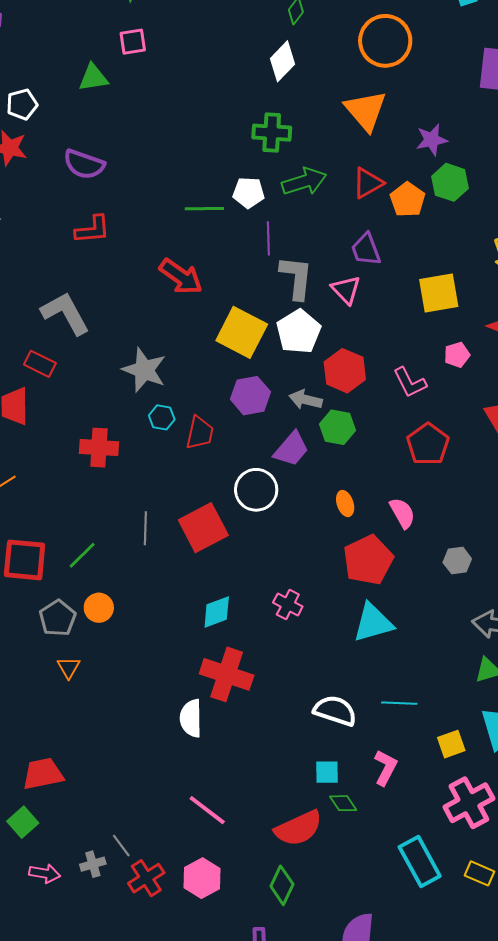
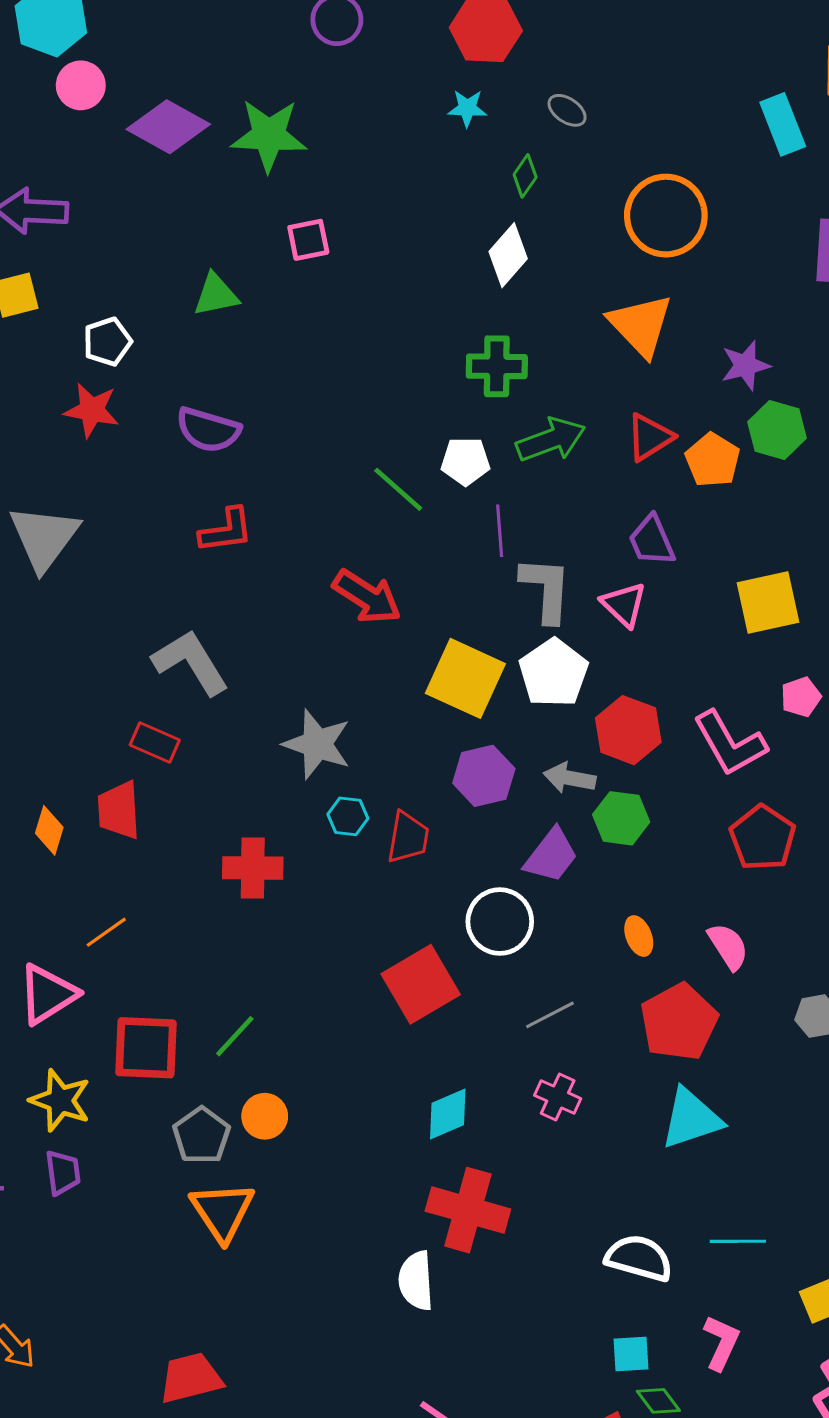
pink square: (133, 42) -> (308, 240), moved
green line: (204, 209) -> (398, 489), turned 45
pink L-shape: (410, 382) -> (730, 743), size x1.4
gray line: (145, 528) -> (550, 1015), moved, turned 64
orange triangle: (69, 668) -> (222, 1211), size x1.8

